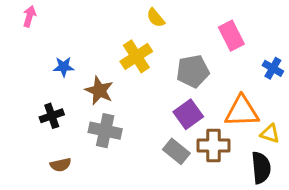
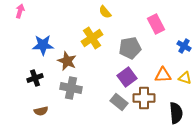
blue star: (64, 67) -> (43, 45), size x1.5
orange triangle: (242, 111) -> (163, 75), size x0.7
yellow triangle: (270, 134) -> (185, 78), moved

